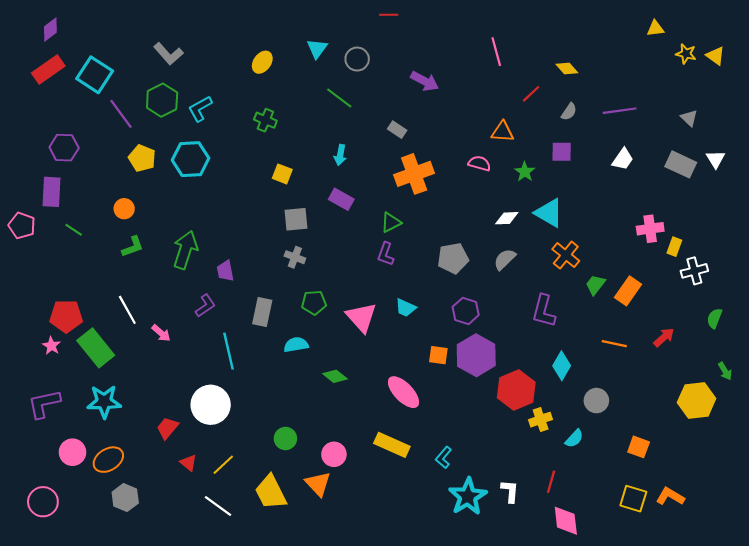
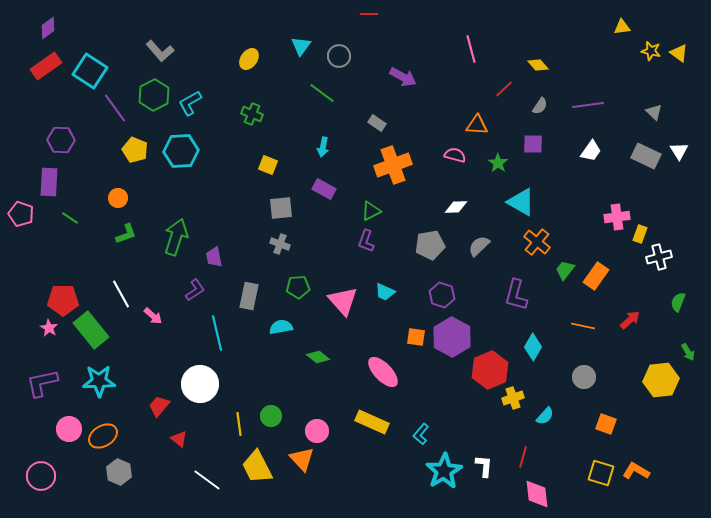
white diamond: (507, 218) -> (456, 207), moved
gray circle: (596, 401) -> (584, 377), moved
yellow line: (223, 465) -> (239, 424), moved, turned -55

